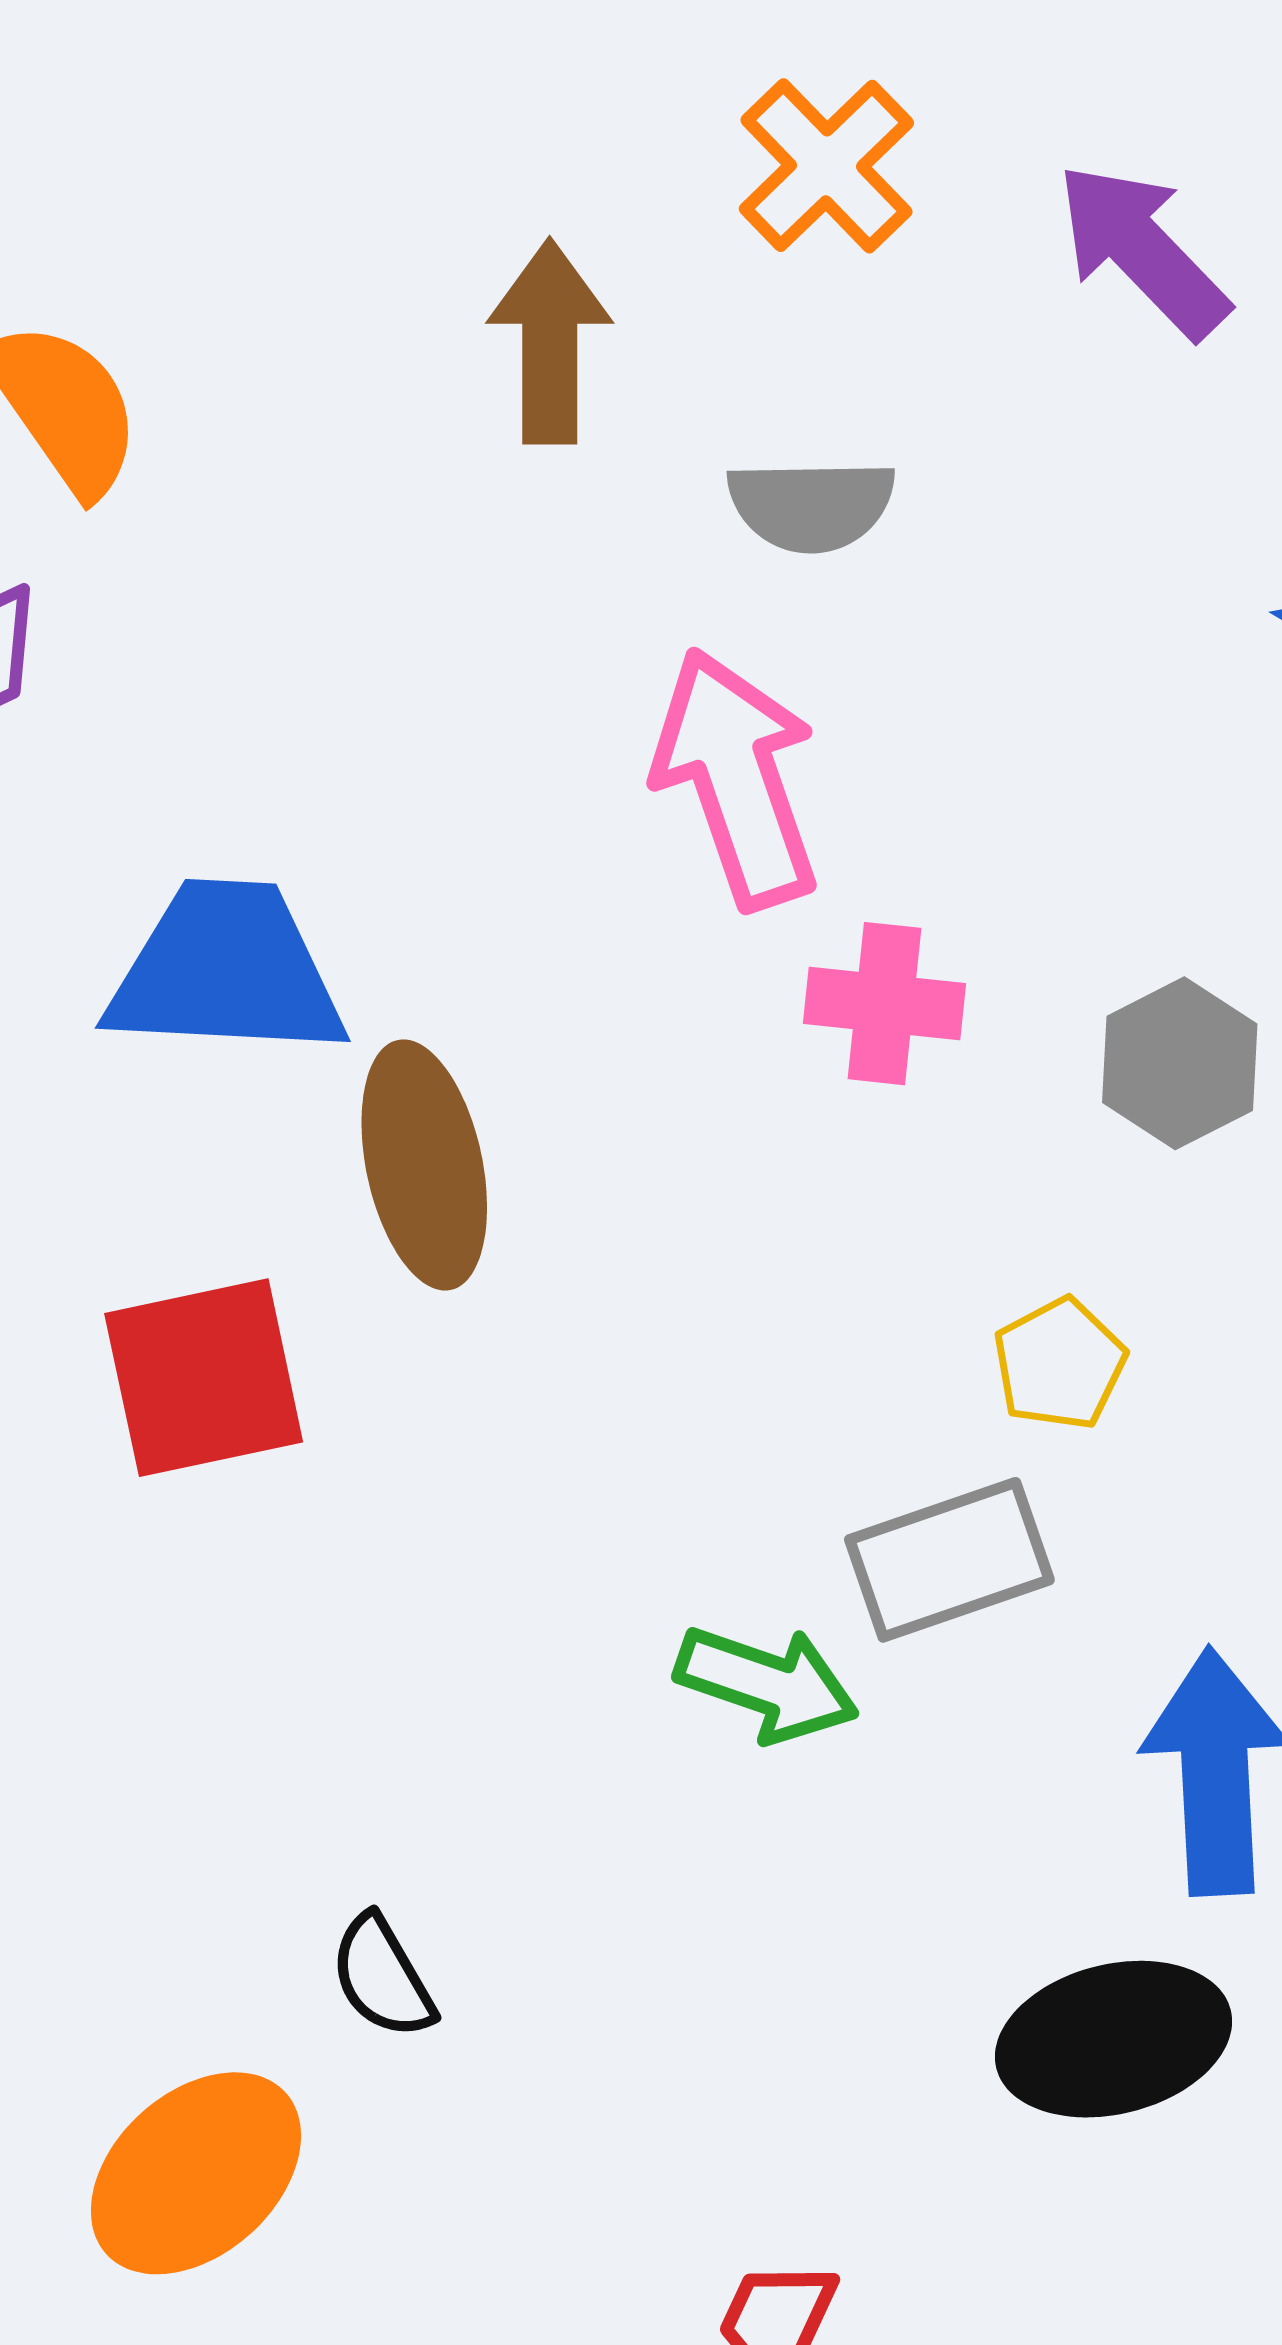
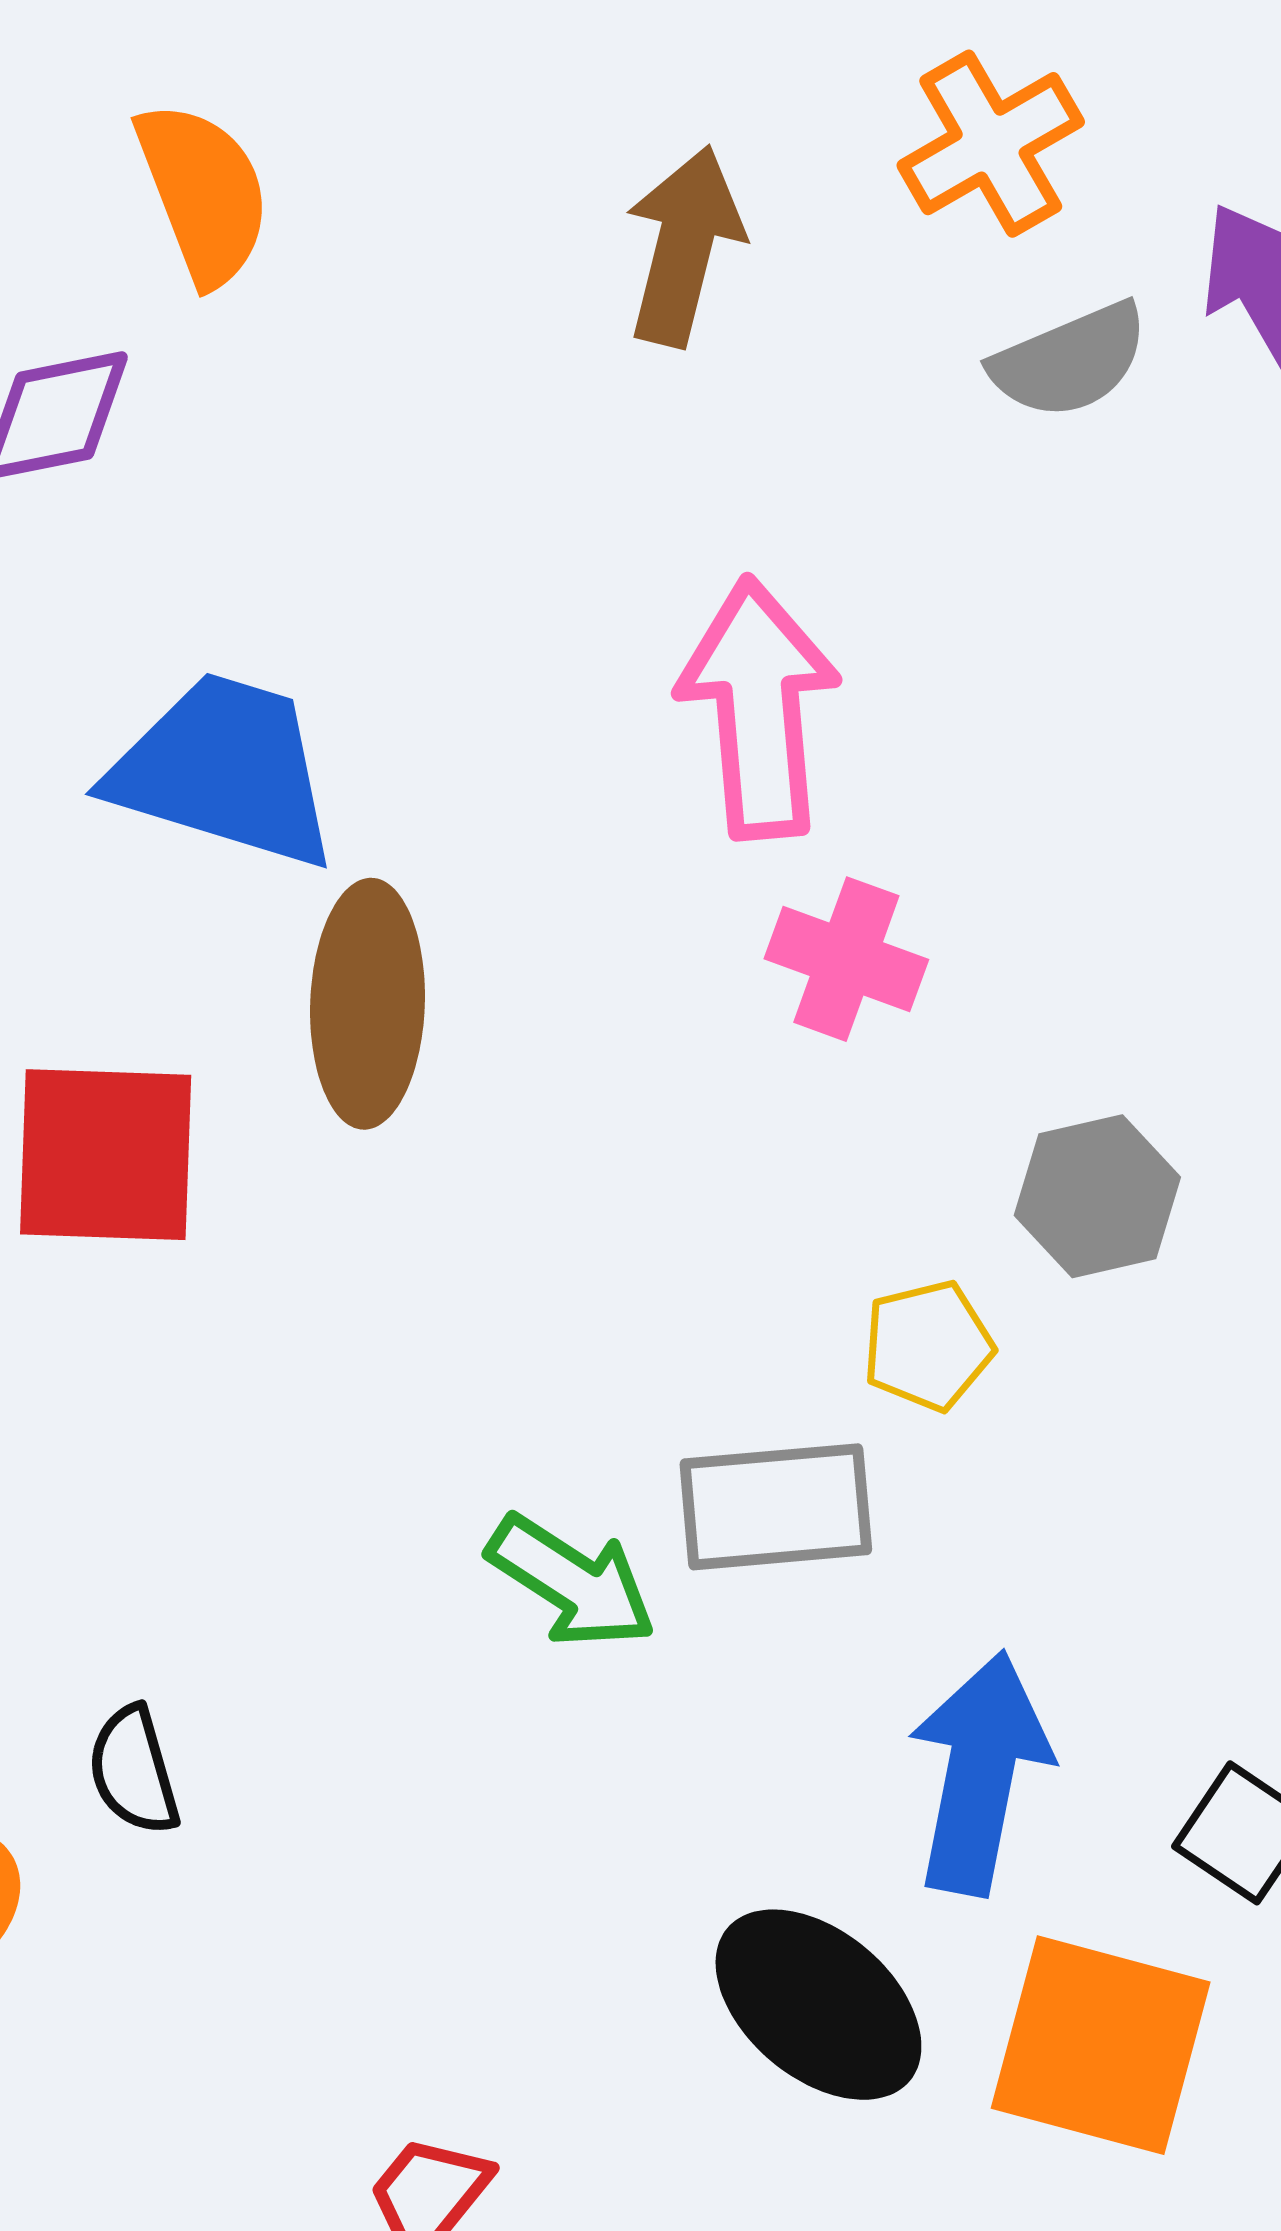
gray semicircle: (811, 505) -> (1070, 361), moved, turned -36
gray hexagon: (1180, 1063) -> (1097, 1196), moved
black ellipse: (1114, 2039) -> (818, 2005), turned 40

